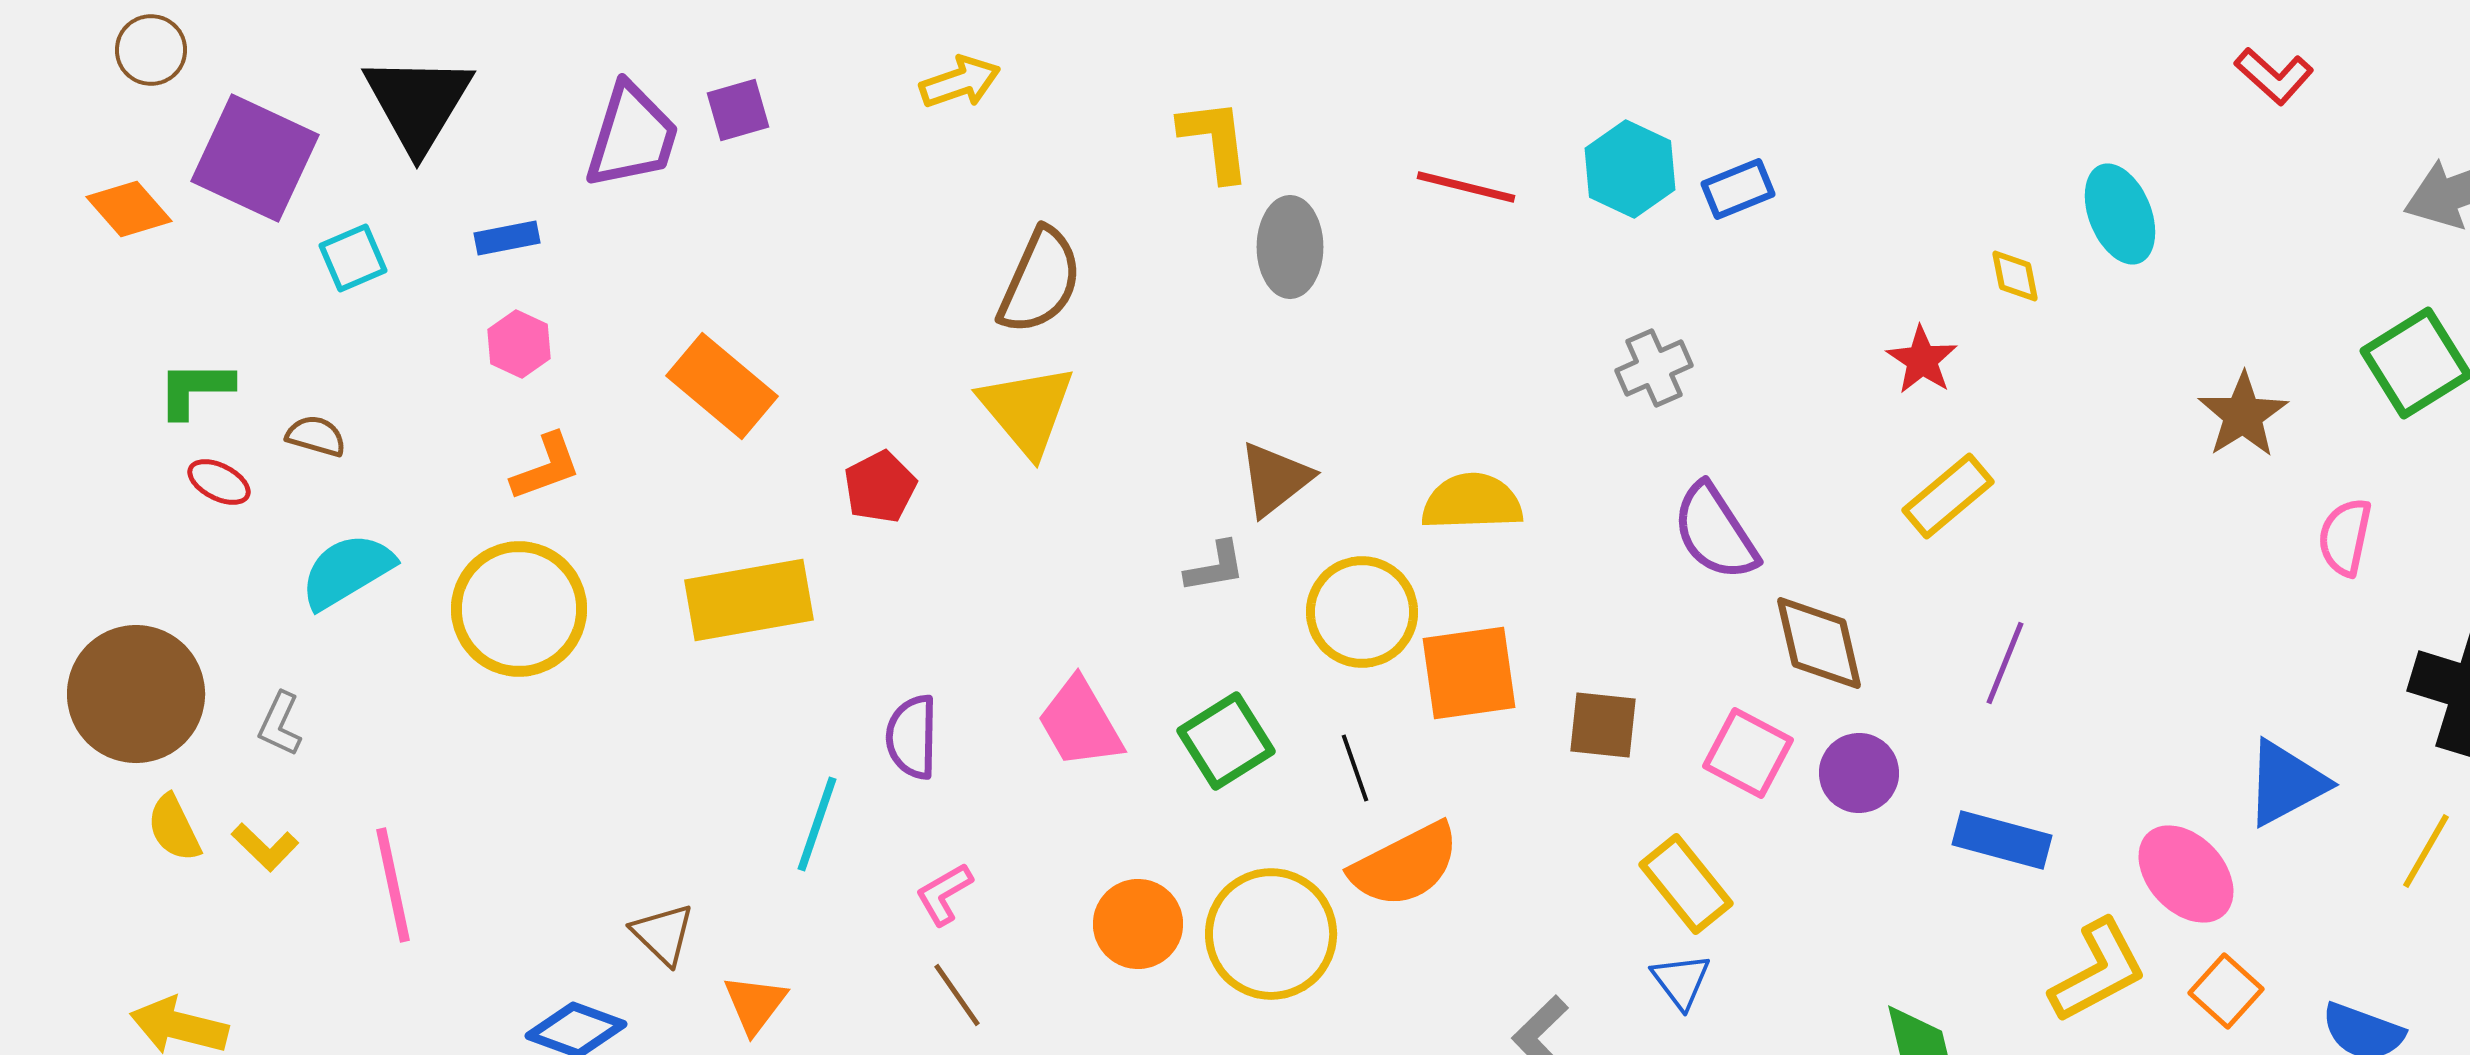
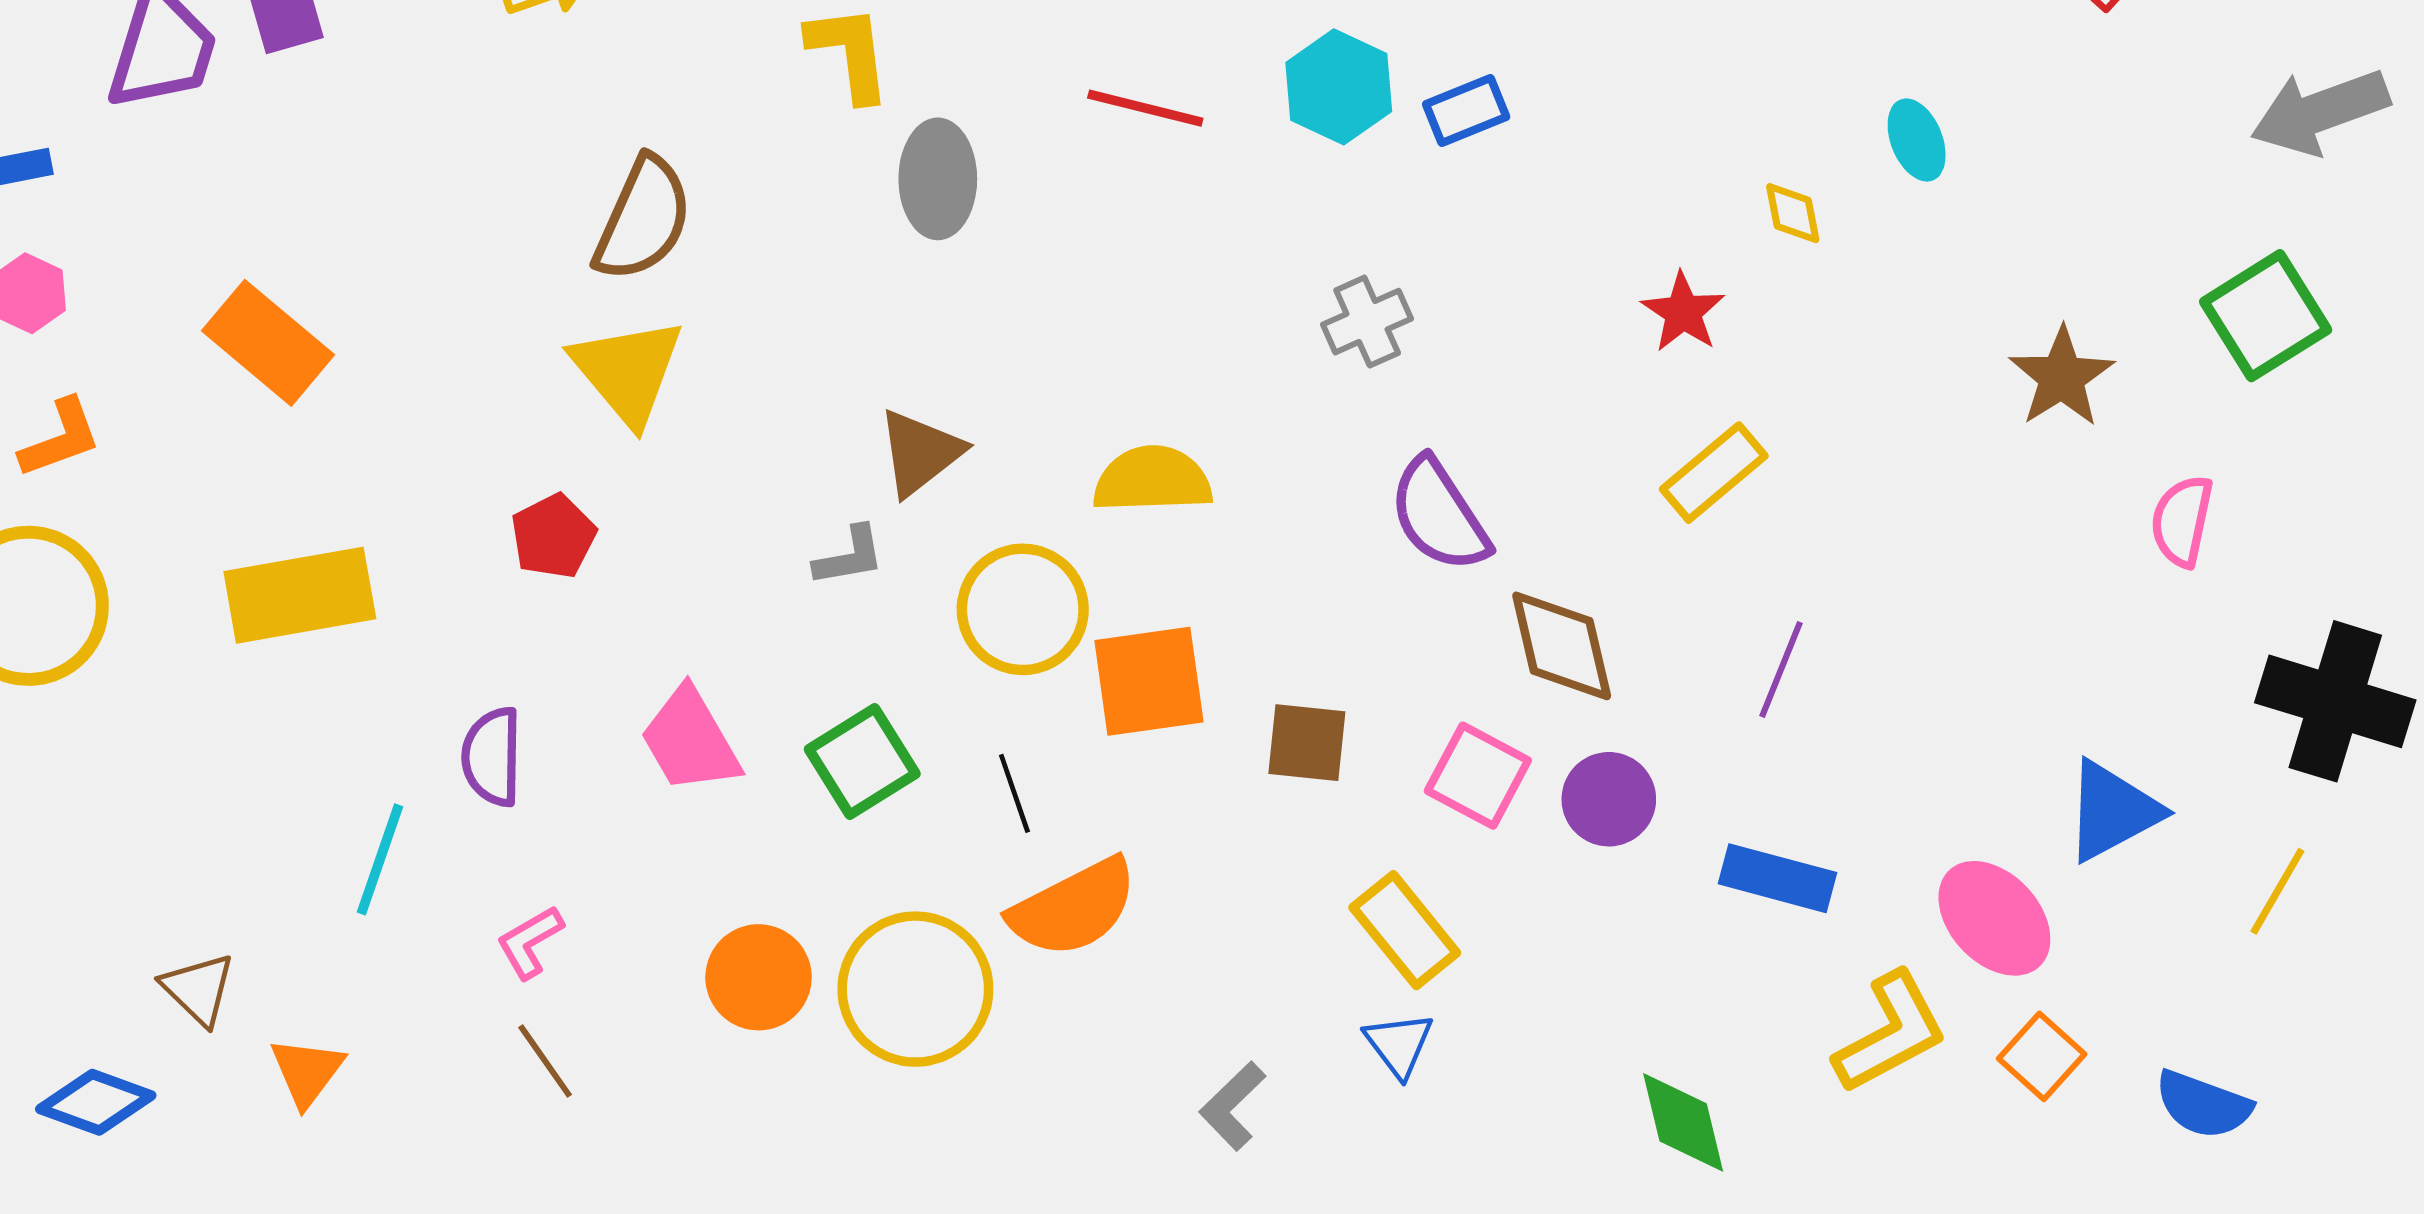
cyan ellipse: (2120, 214) -> (1917, 140), size x0.7
red pentagon: (880, 487) -> (553, 536), moved

